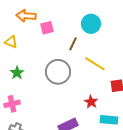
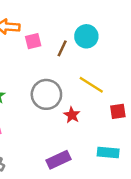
brown line: (73, 44) -> (62, 48), moved
red star: (91, 102) -> (72, 115), moved

